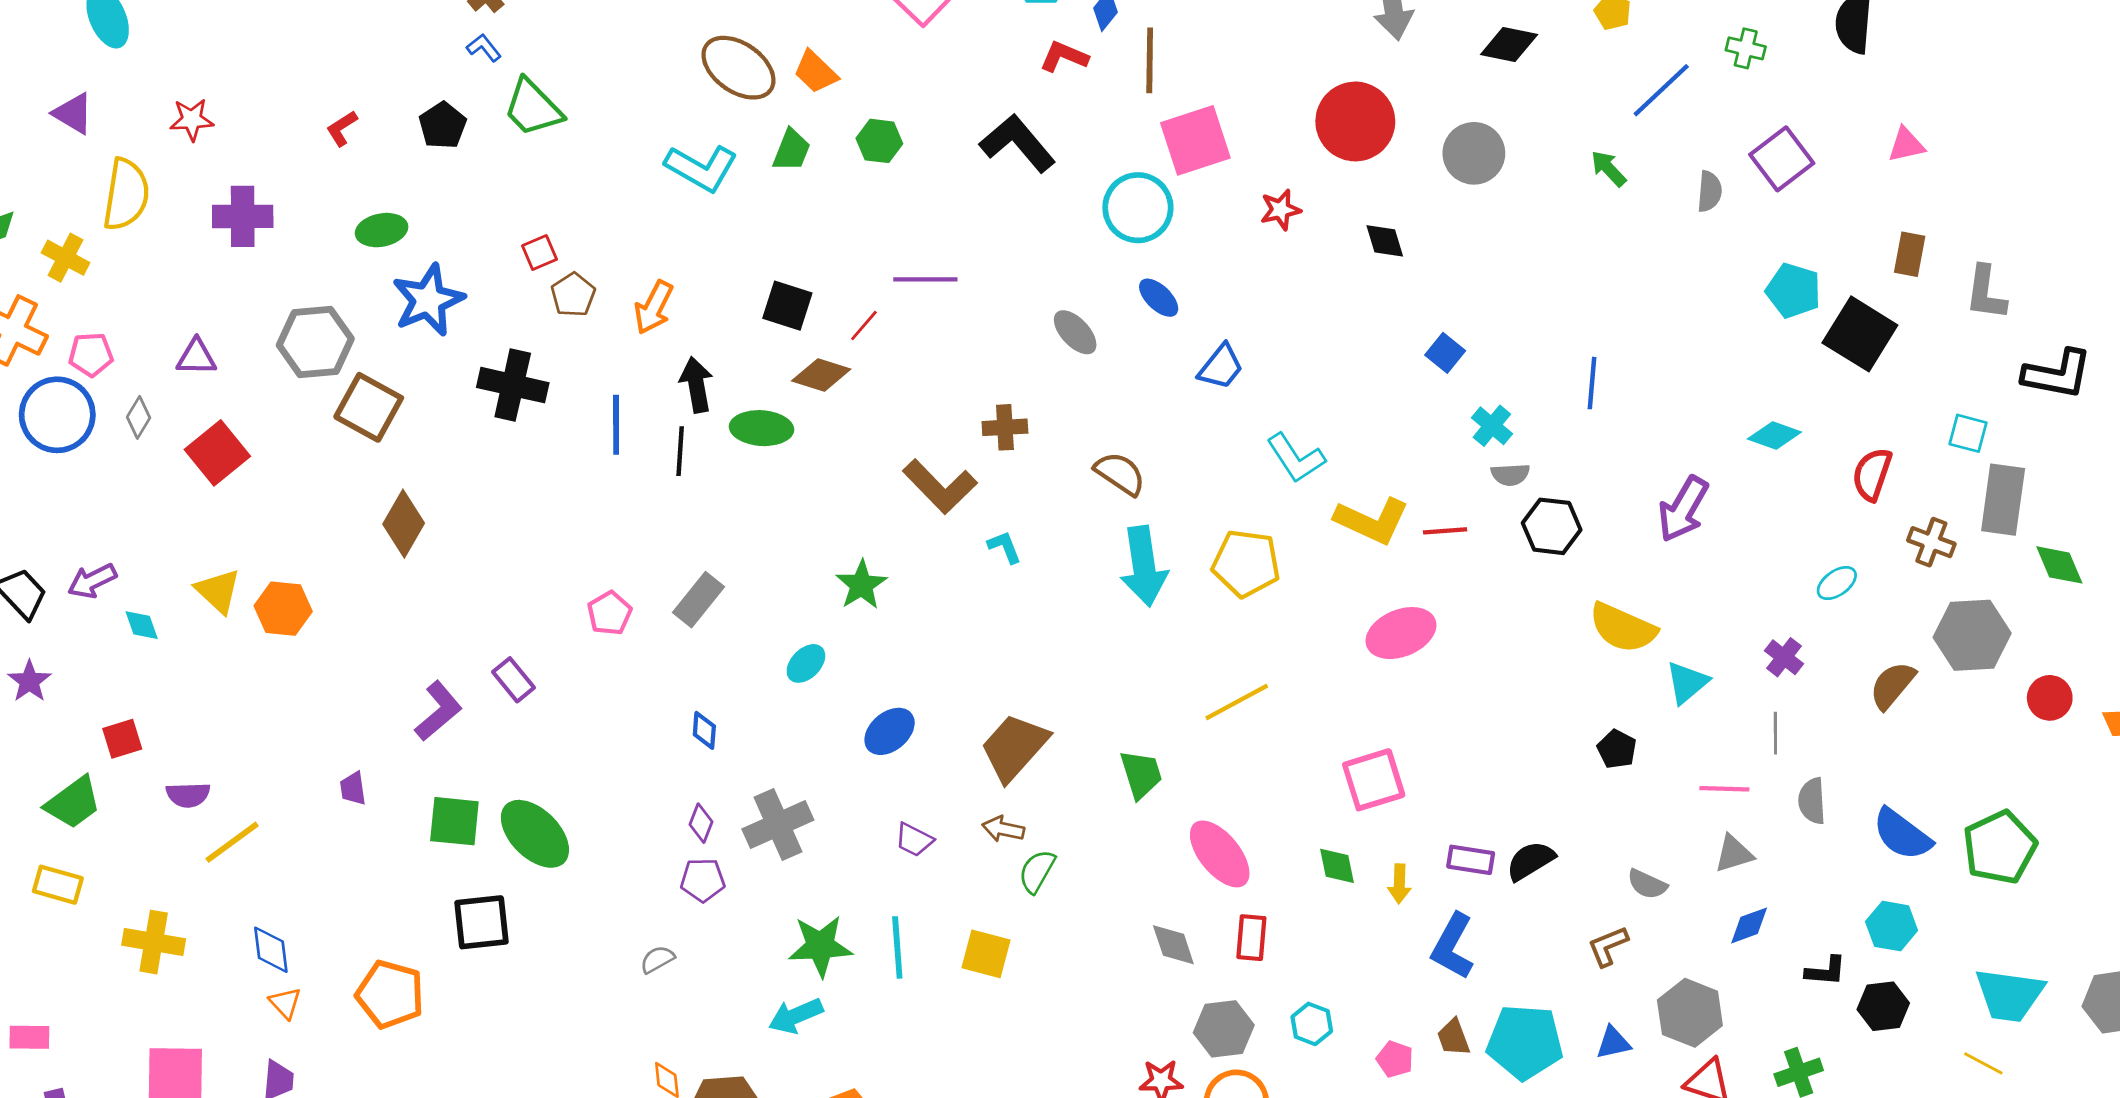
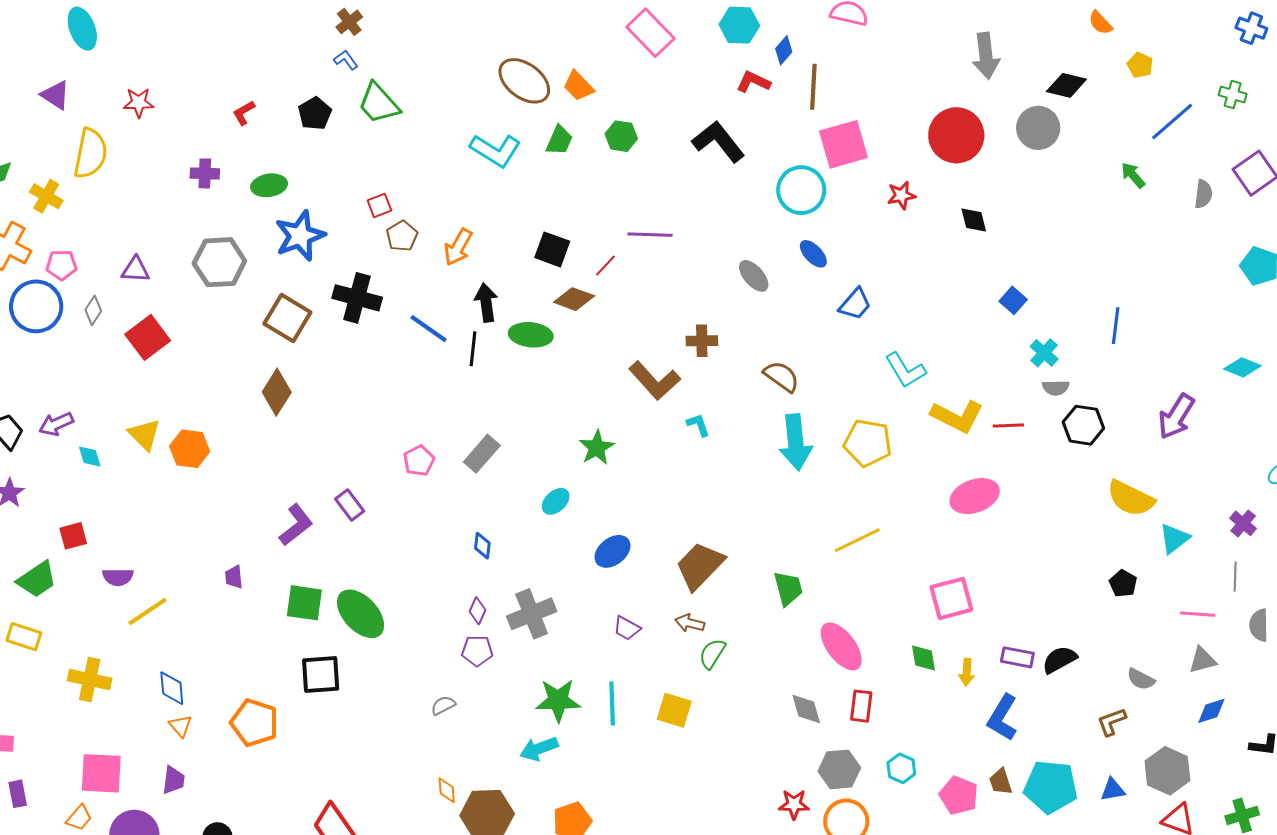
gray circle: (1474, 153) -> (1038, 128), moved
purple cross: (243, 216) -> (205, 173), moved, size x0.7
brown square: (369, 407) -> (287, 318), moved
blue line: (616, 425) -> (429, 329), turned -57
pink pentagon: (1395, 1059) -> (959, 795), size x1.5

